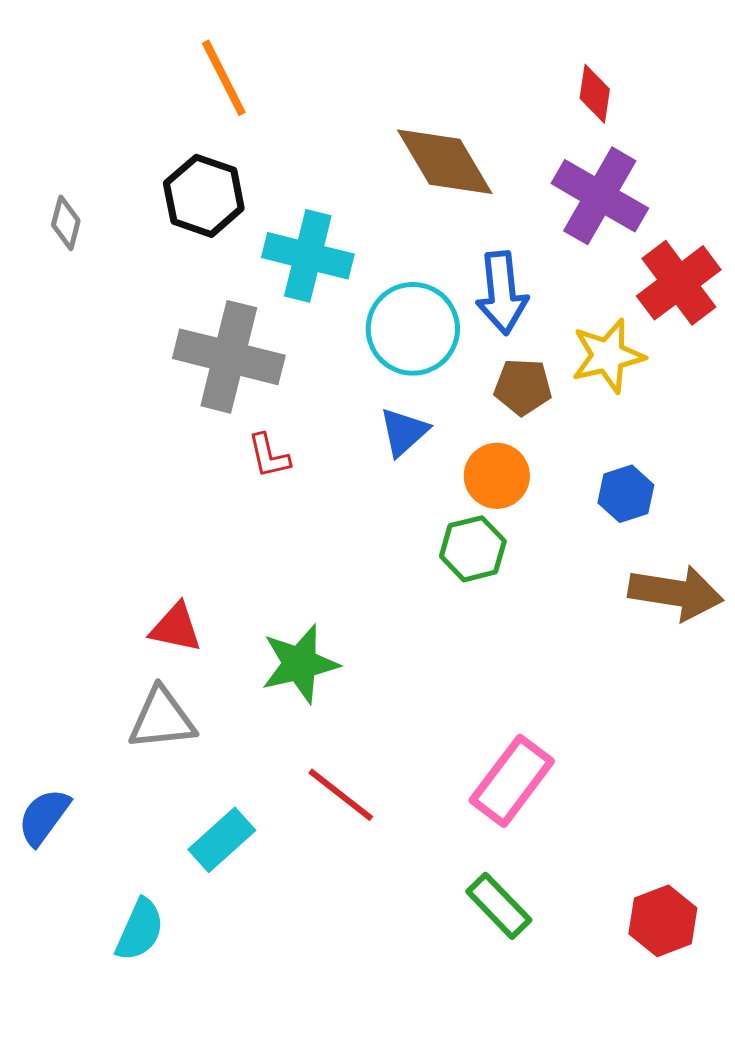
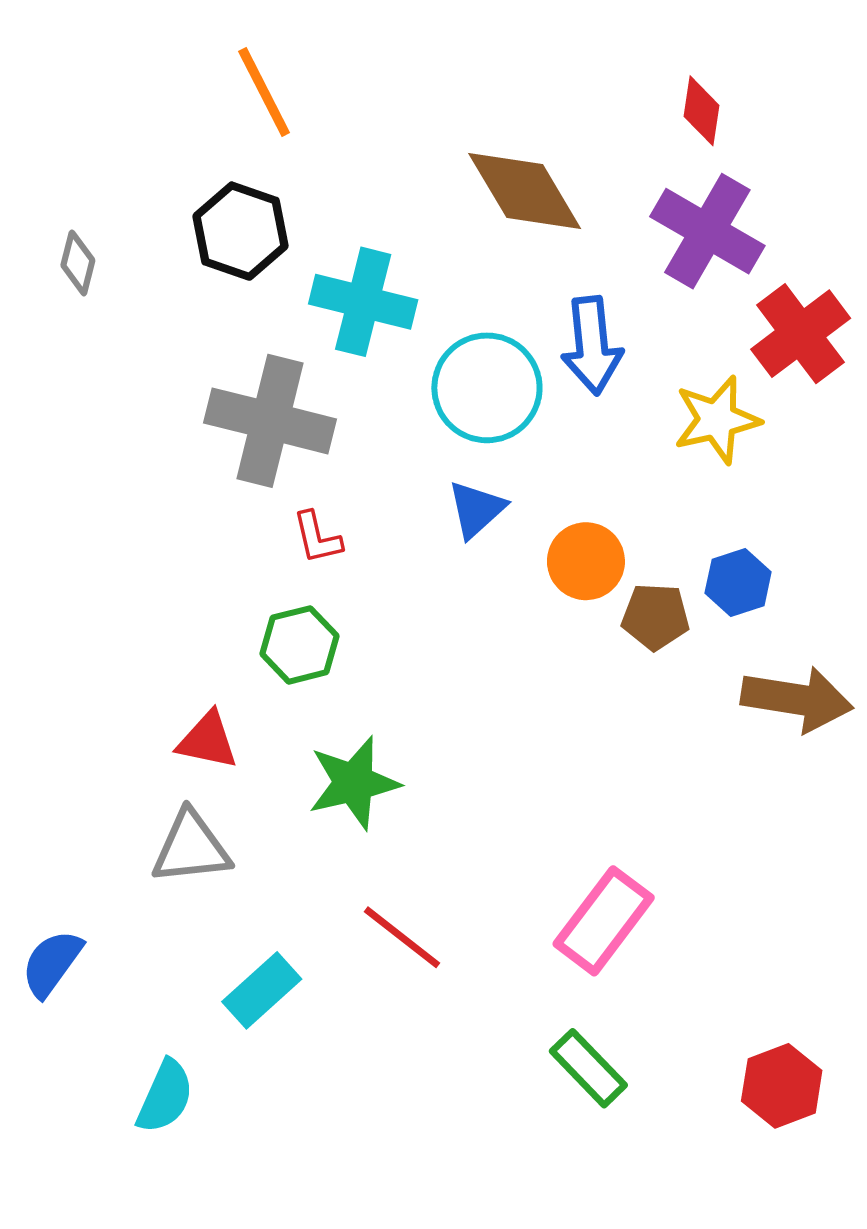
brown pentagon: (523, 387) -> (656, 617), moved
green hexagon: (473, 549) -> (299, 645), moved

